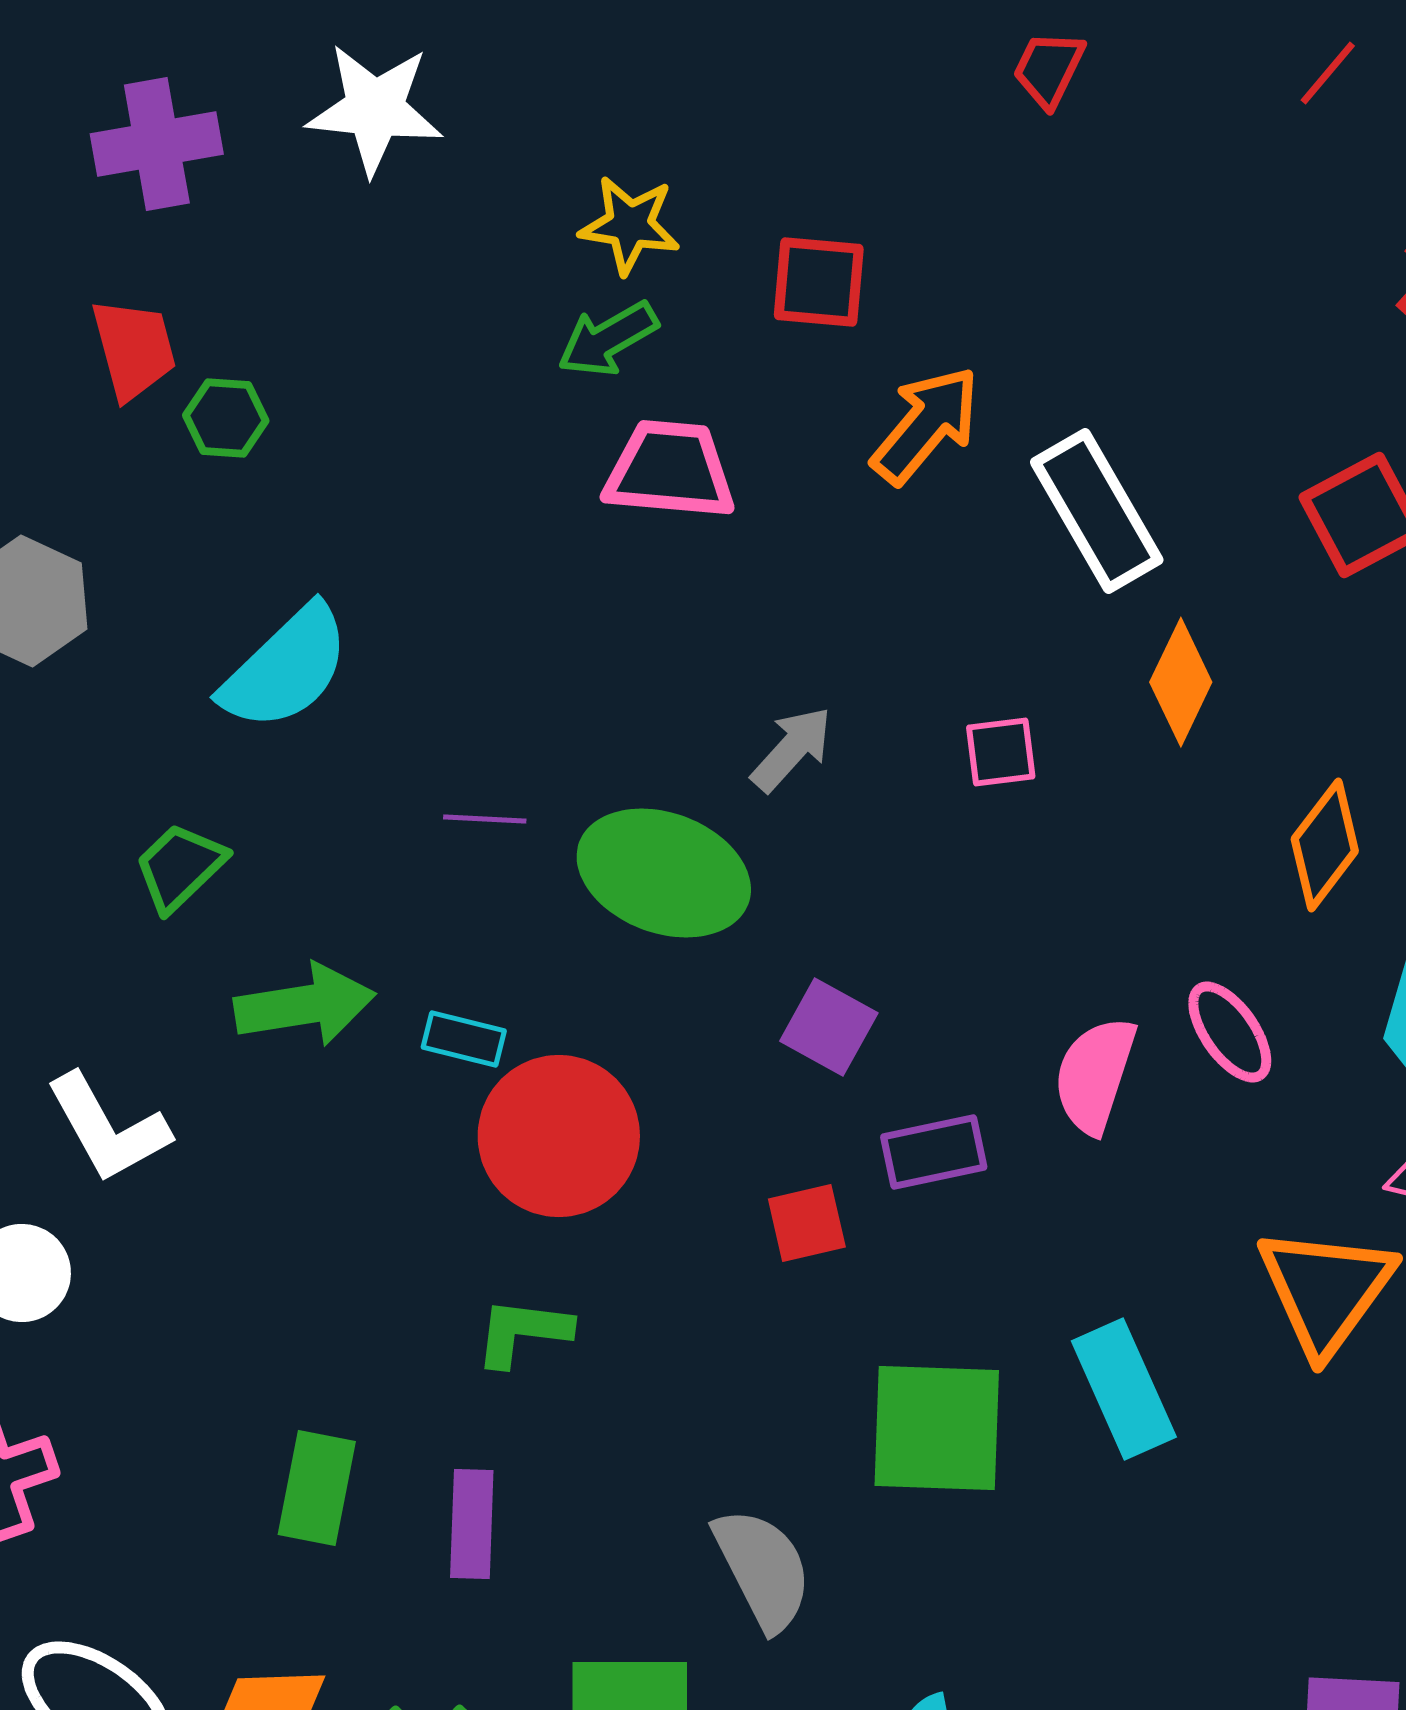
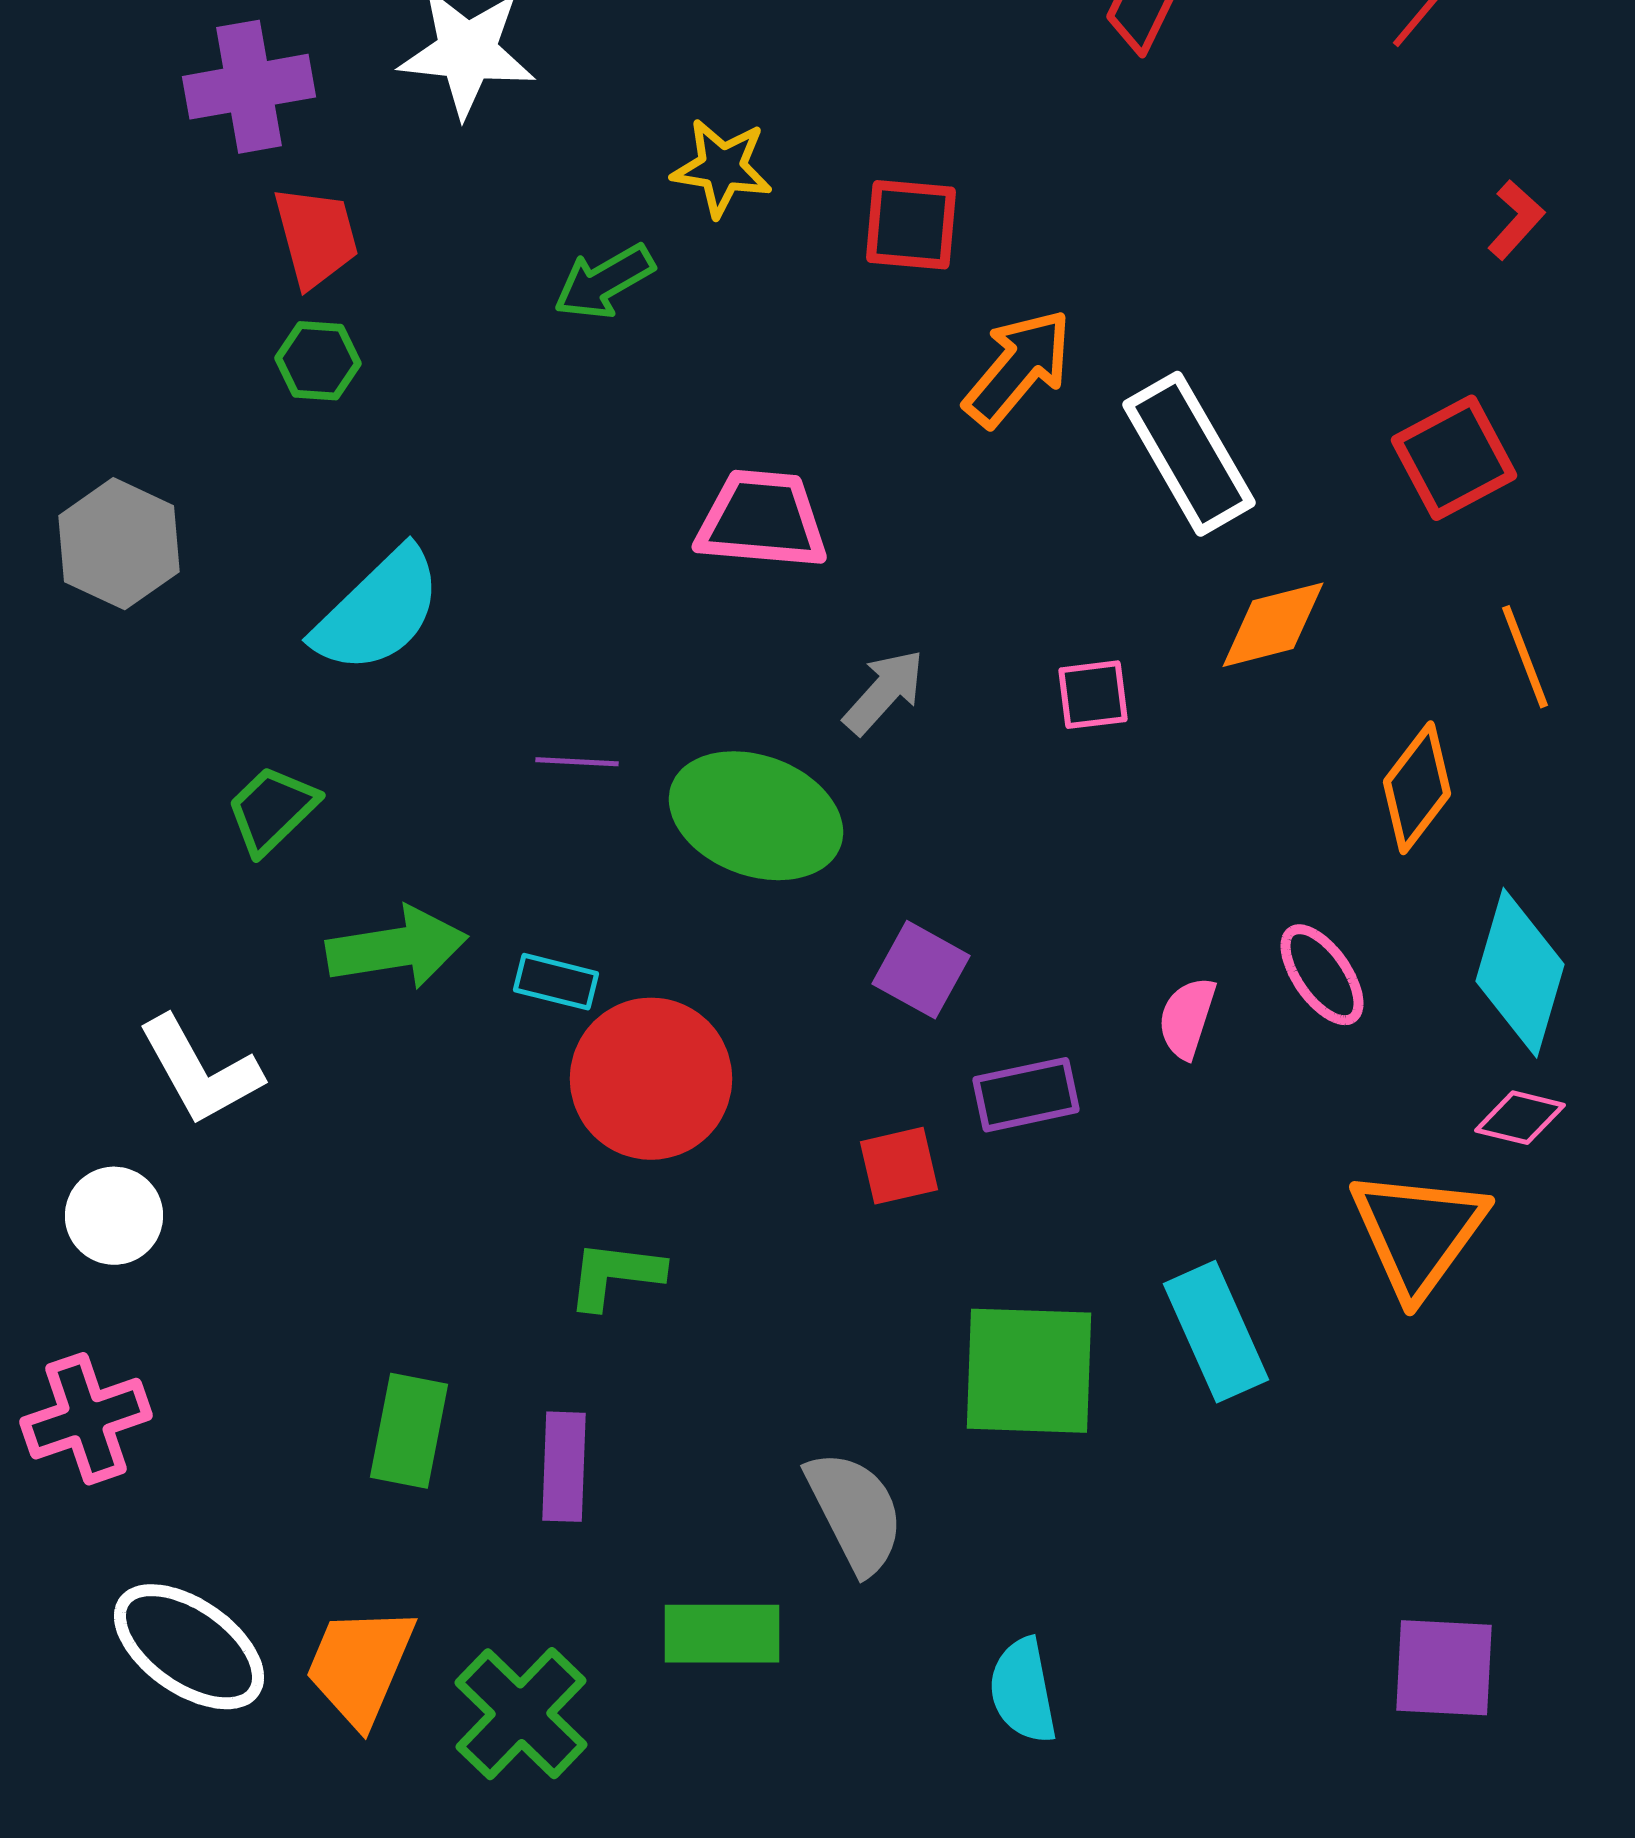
green arrow: (608, 339) -> (604, 282), moved
red trapezoid: (134, 349) -> (316, 237), moved
pink trapezoid: (670, 470) -> (762, 520), moved
orange diamond: (1181, 682) -> (1273, 625), turned 50
pink semicircle: (1095, 1075) -> (1187, 1018), size x0.7

